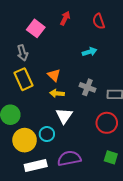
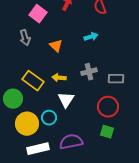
orange triangle: (54, 75) -> (56, 46), moved
yellow rectangle: (24, 79) -> (33, 81), moved, turned -30
gray cross: (87, 87) -> (89, 72), turned -35
green square: (111, 157) -> (107, 132), moved

